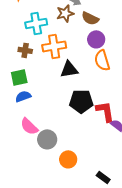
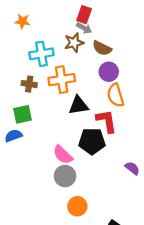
blue semicircle: (23, 96) -> (13, 136), moved
red L-shape: (105, 111) -> (107, 121), moved
pink semicircle: (29, 126) -> (63, 155), moved
gray circle: (47, 139) -> (65, 176), moved

